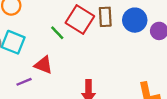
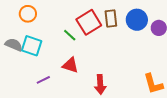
red square: (80, 20) -> (89, 22), turned 30
red triangle: (44, 65) -> (70, 65), moved

